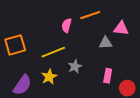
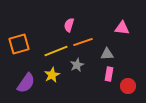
orange line: (90, 15) -> (83, 42), moved
gray triangle: (106, 43) -> (107, 54), moved

